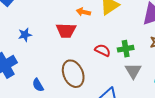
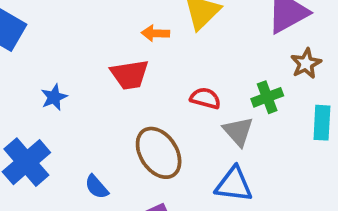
green cross: (126, 49) -> (267, 97), moved
gray triangle: (133, 71) -> (238, 131), moved

